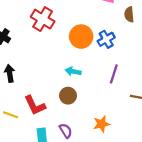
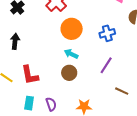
orange circle: (81, 37) -> (72, 29), moved
brown circle: (68, 96) -> (69, 73), moved

